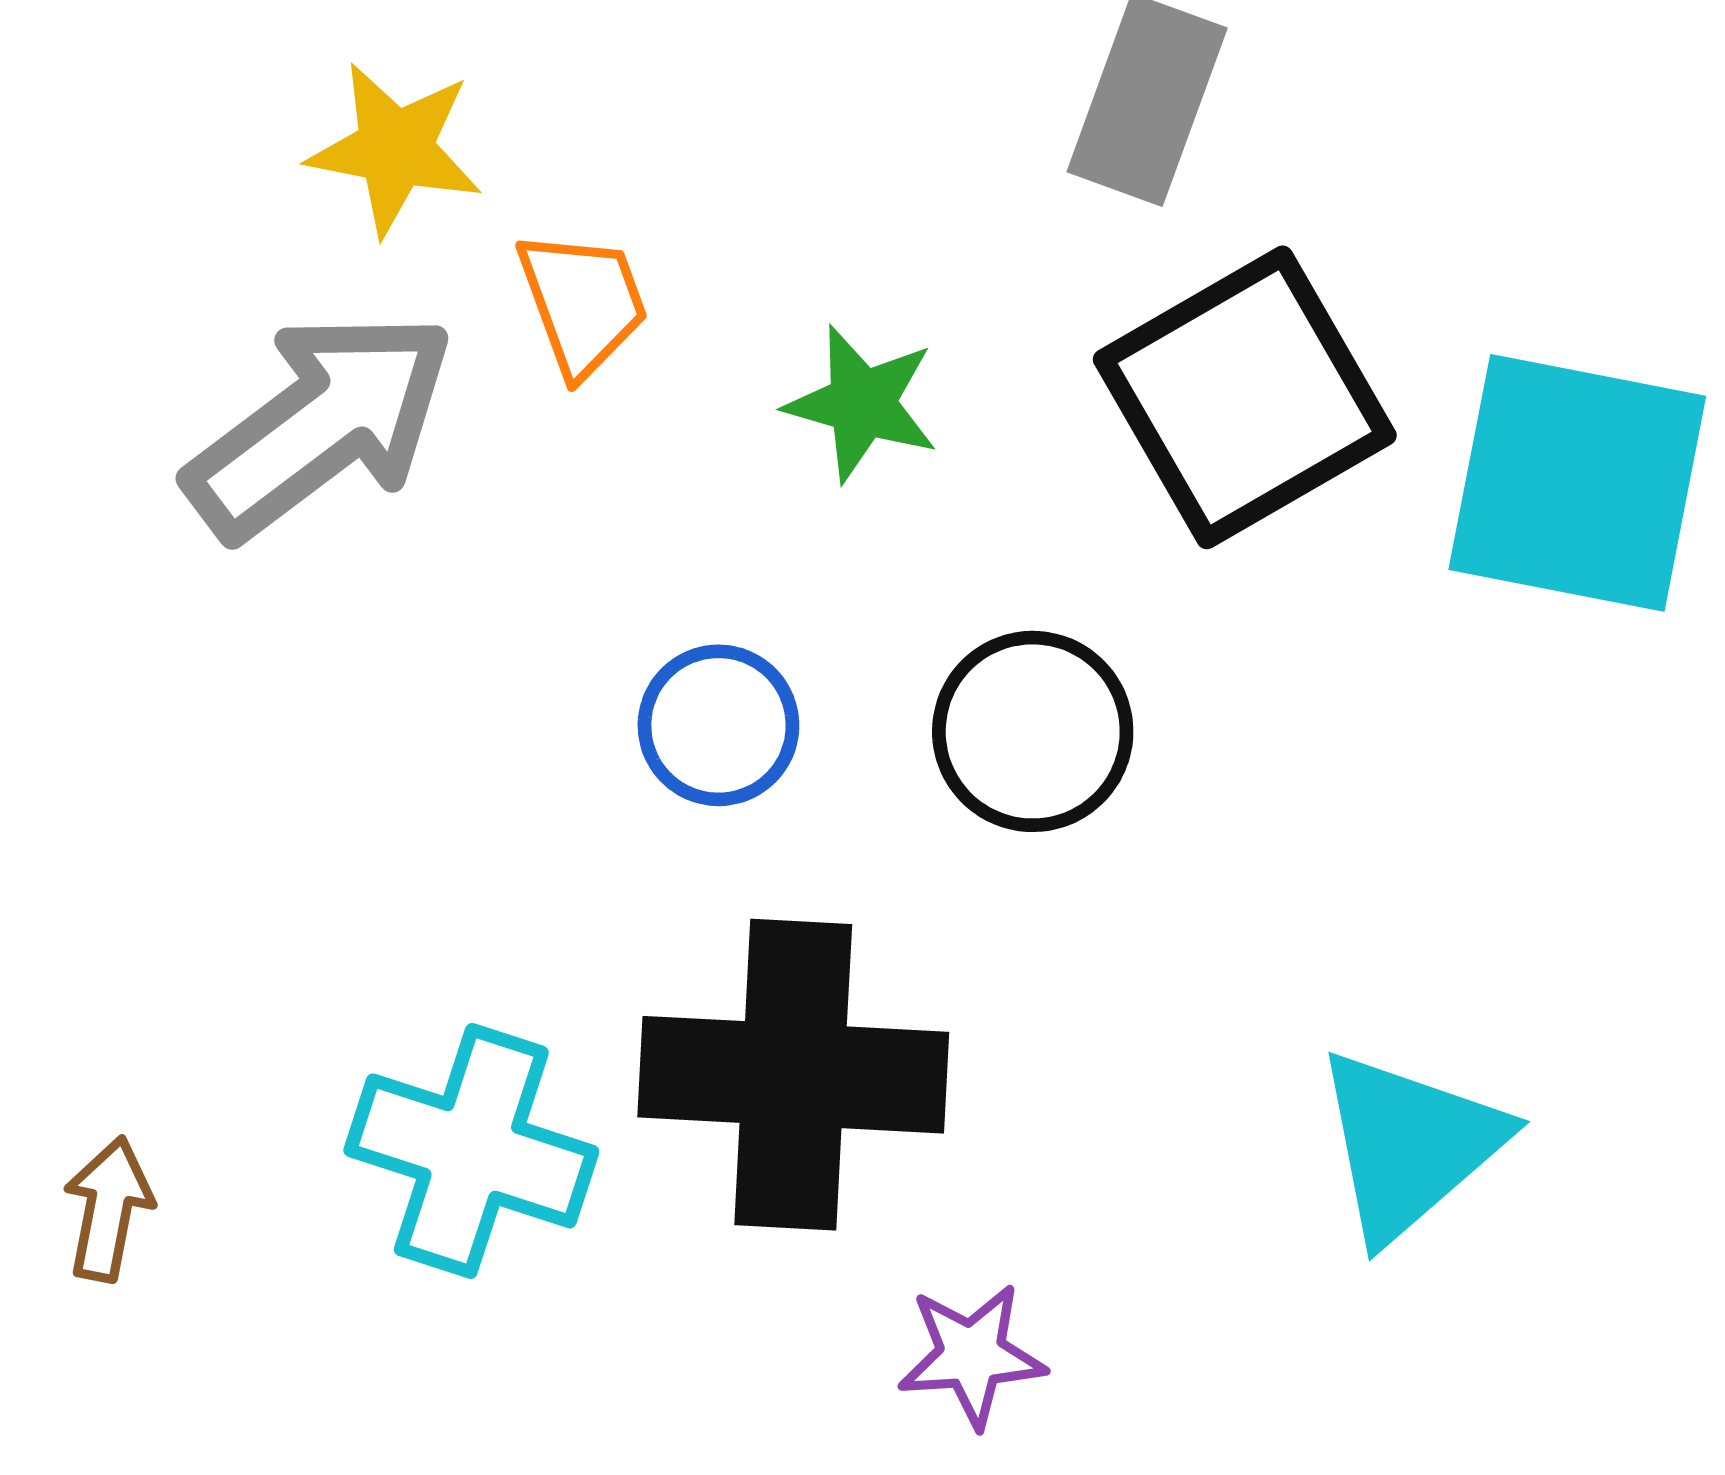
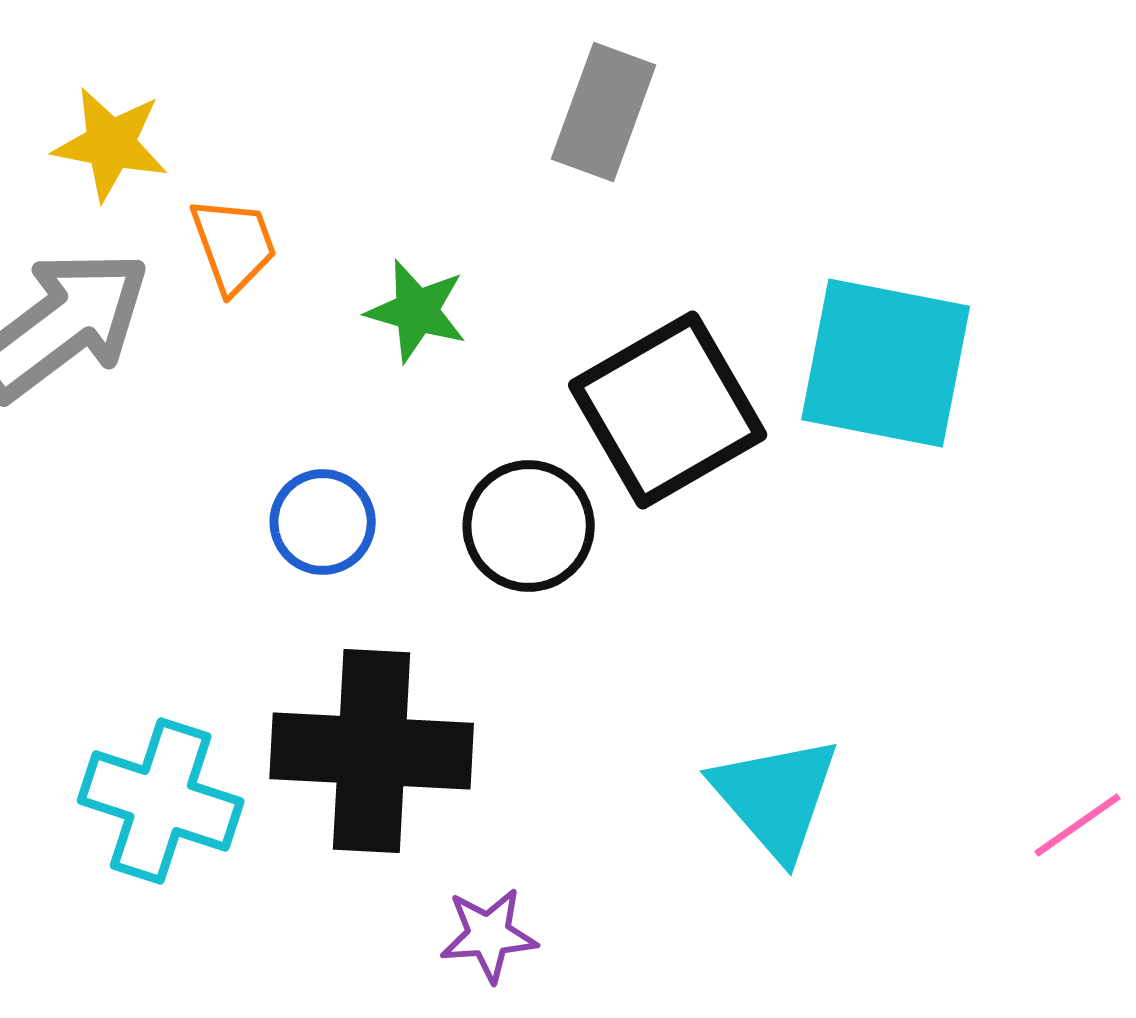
black square: (1245, 397) -> (668, 410), moved
cyan triangle: (1409, 1145) -> (776, 797), turned -30

